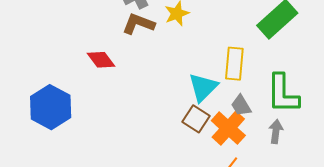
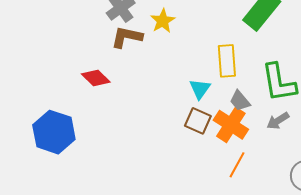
cyan triangle: (203, 87) -> (200, 89), size x0.7
gray arrow: (276, 132) -> (278, 121), turned -120

